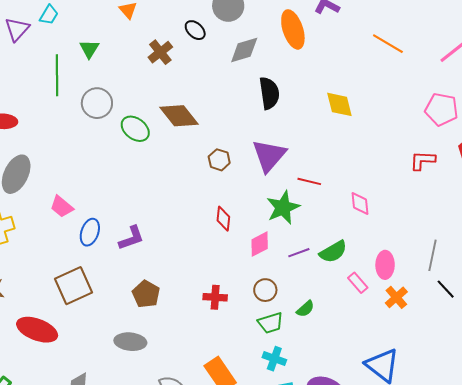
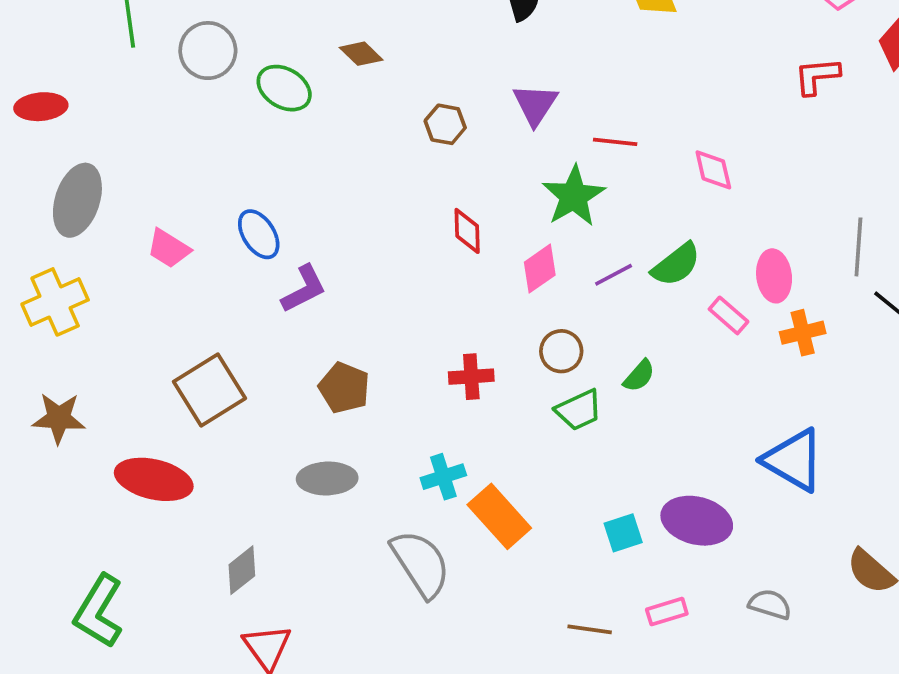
brown diamond: (179, 116) -> (361, 54), size x0.6
purple triangle: (269, 156) -> (535, 104), size x0.7
blue ellipse: (90, 232) -> (259, 234), moved, turned -44
orange cross: (396, 297) -> (803, 333), turned 35
cyan cross: (274, 359) -> (443, 477), moved, turned -30

